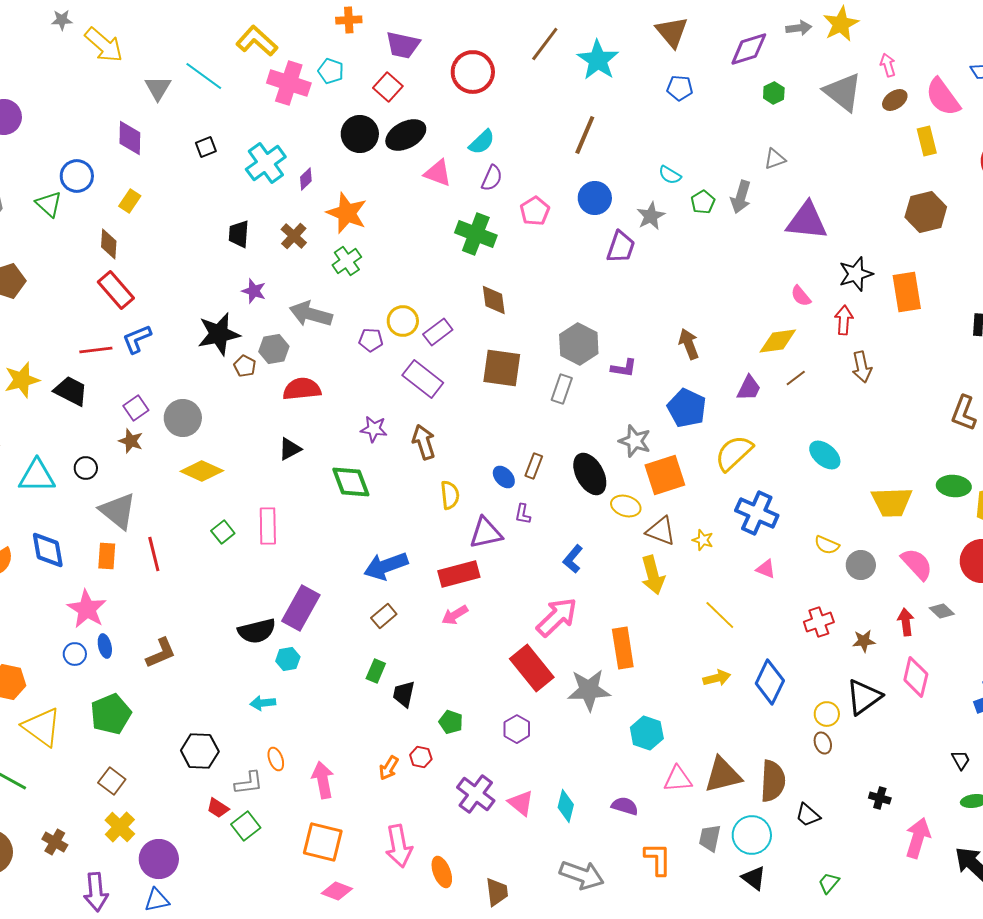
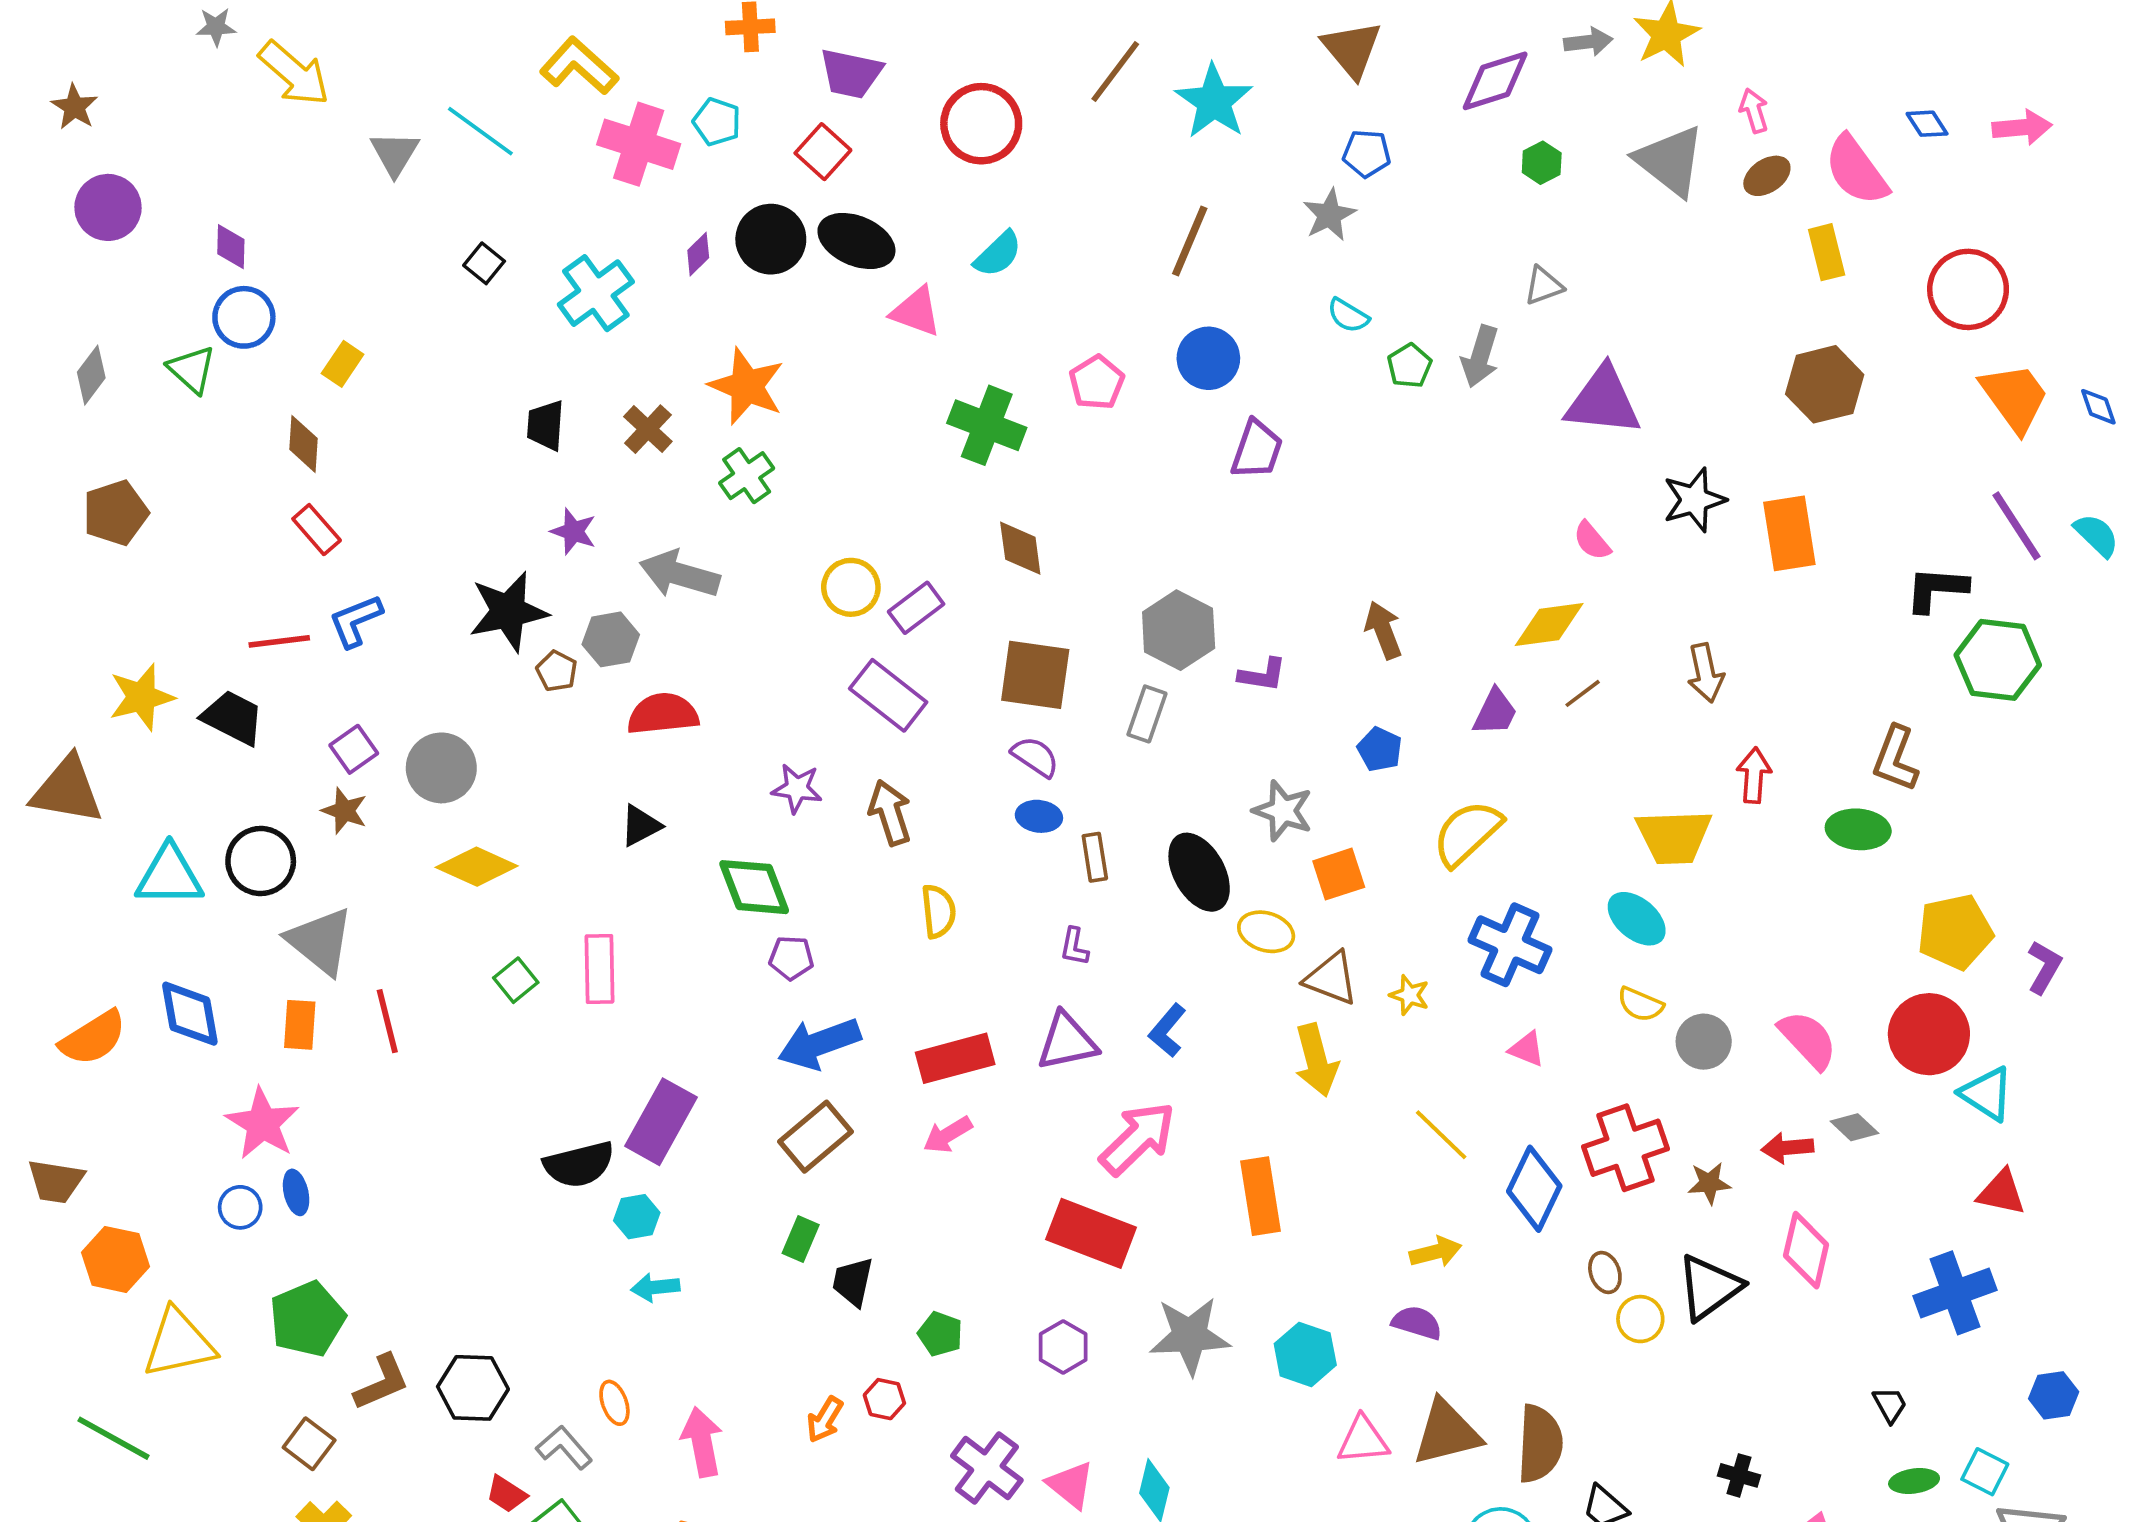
black ellipse: (406, 135) -> (856, 241), turned 51
purple diamond: (130, 138) -> (231, 247), moved, size x0.7
black square: (206, 147) -> (484, 263), turned -30
purple semicircle: (492, 178) -> (1035, 757), moved, turned -80
purple diamond: (306, 179) -> (698, 254), moved
gray star: (651, 216) -> (1329, 215), moved
red rectangle: (116, 290) -> (317, 530), size x0.7
red arrow: (844, 320) -> (1754, 775), moved
purple pentagon: (371, 340) -> (791, 958), moved
blue pentagon: (687, 408) -> (1380, 749), size x0.6
cyan ellipse: (825, 455) -> (1637, 919), moved
brown rectangle: (534, 466) -> (1095, 857), turned -30
black circle: (86, 468) -> (261, 861), size x1.6
orange square: (665, 475) -> (1339, 874), size x0.7
blue ellipse: (504, 477) -> (1039, 816), moved, turned -40
green ellipse: (954, 486) -> (1858, 829), moved
yellow trapezoid: (892, 502) -> (1674, 837), moved
purple triangle: (486, 533) -> (1067, 1042), moved
brown rectangle: (384, 616) -> (816, 1137), size x1.5
red cross: (819, 622) -> (1625, 1148), size x1.5
red arrow: (906, 622) -> (1787, 1148), turned -88
brown L-shape: (161, 653) -> (382, 1382), moved
red rectangle: (532, 668) -> (1091, 1233), turned -30
blue diamond: (770, 682) -> (1534, 1189), moved
gray star: (589, 690) -> (1190, 1336), moved
cyan arrow: (263, 703) -> (655, 1287), moved
yellow triangle: (42, 727) -> (179, 1343), turned -48
brown ellipse: (823, 743) -> (1605, 1272), moved
gray L-shape: (249, 783) -> (564, 1448), turned -124
purple semicircle: (625, 806) -> (1417, 1323), moved

